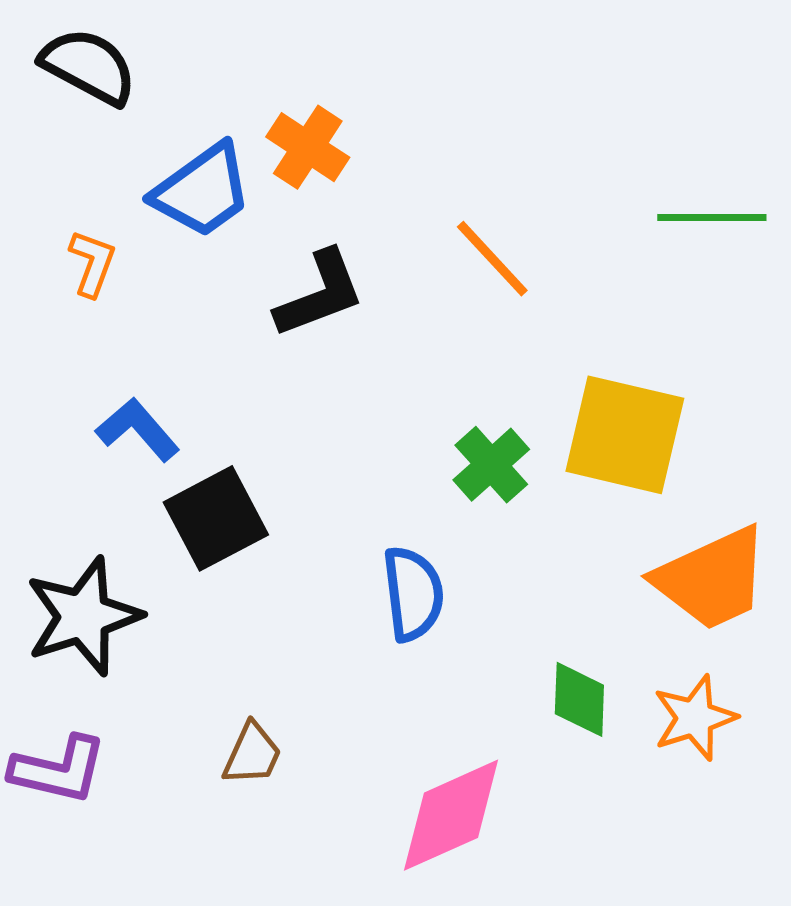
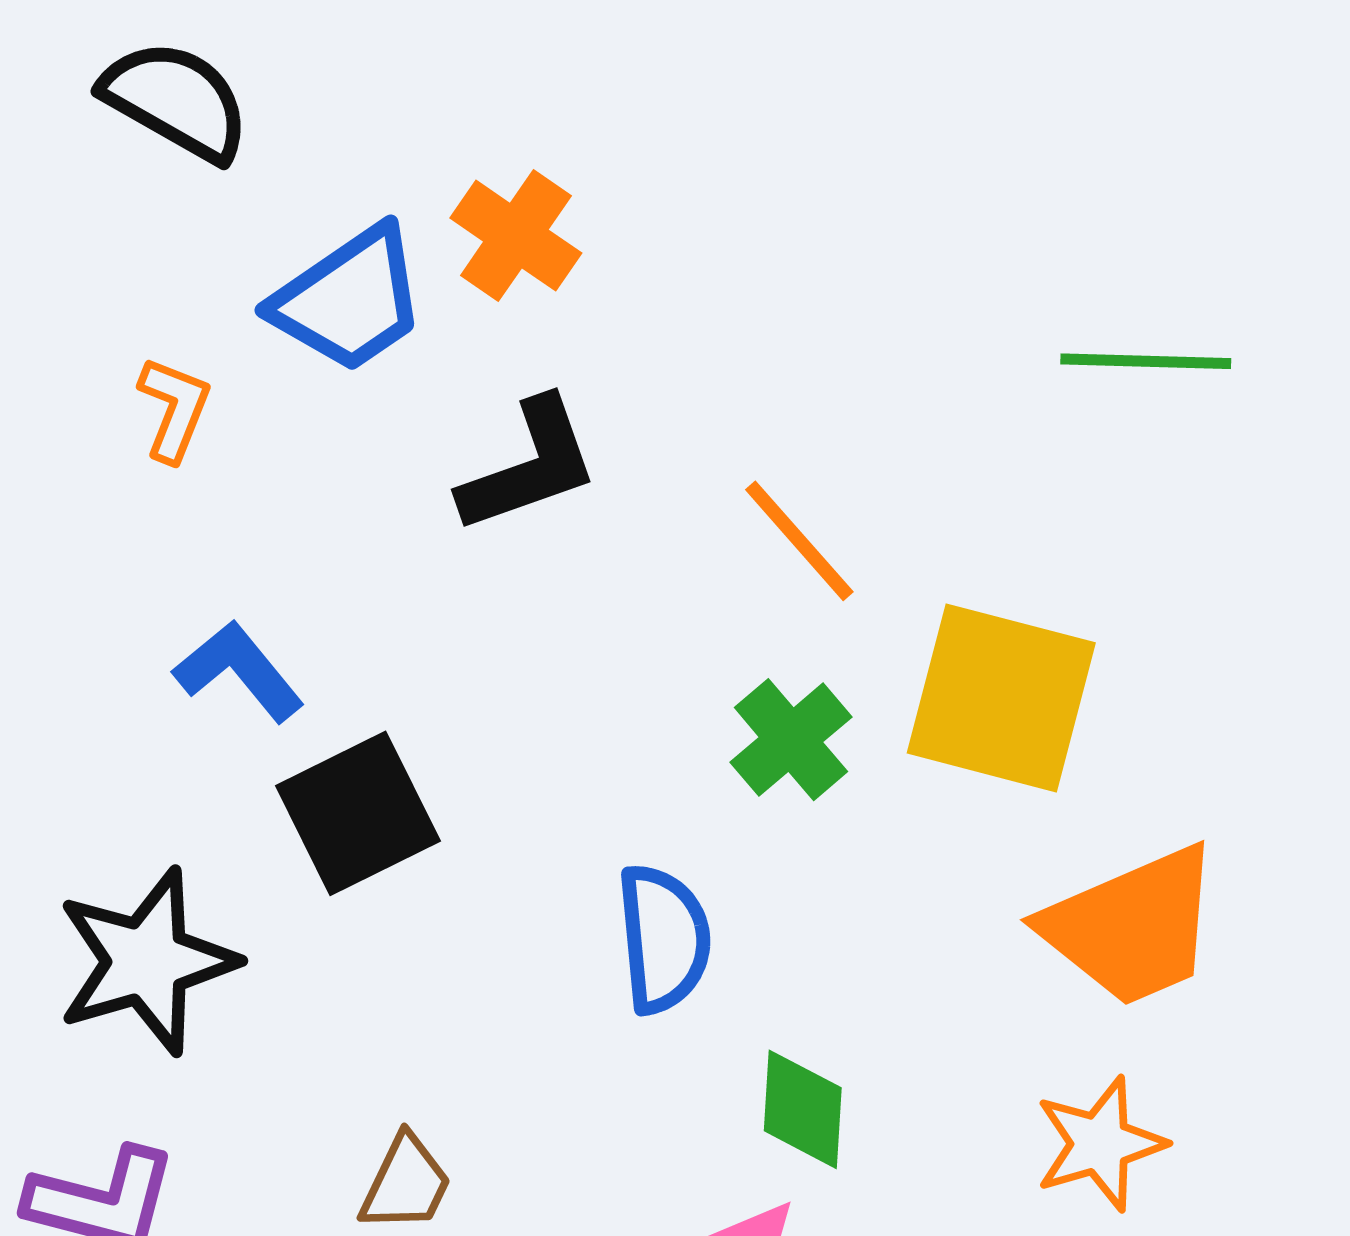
orange line: (492, 259) -> (799, 541), moved
green diamond: (579, 699) -> (803, 1109), moved

